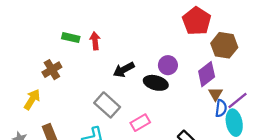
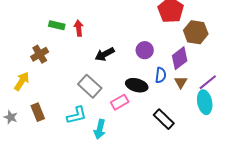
black ellipse: (156, 83) -> (137, 85), moved
brown triangle: (215, 94) -> (181, 82), moved
blue semicircle: (221, 108) -> (161, 75), moved

